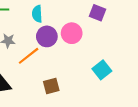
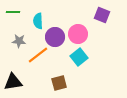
cyan semicircle: (37, 14) -> (38, 21), moved
cyan square: (102, 70) -> (79, 57), moved

